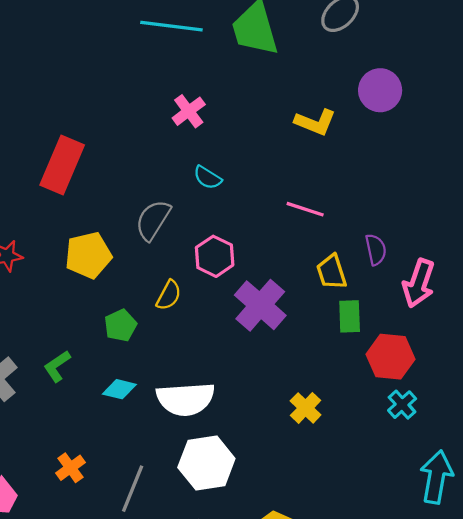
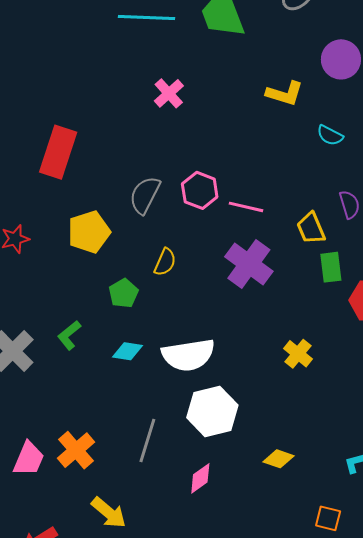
cyan semicircle: (207, 177) -> (330, 135), moved
pink line: (305, 209) -> (246, 207), moved
pink hexagon: (215, 256) -> (200, 190), moved
orange cross: (70, 468) -> (76, 450), moved, size x1.4

